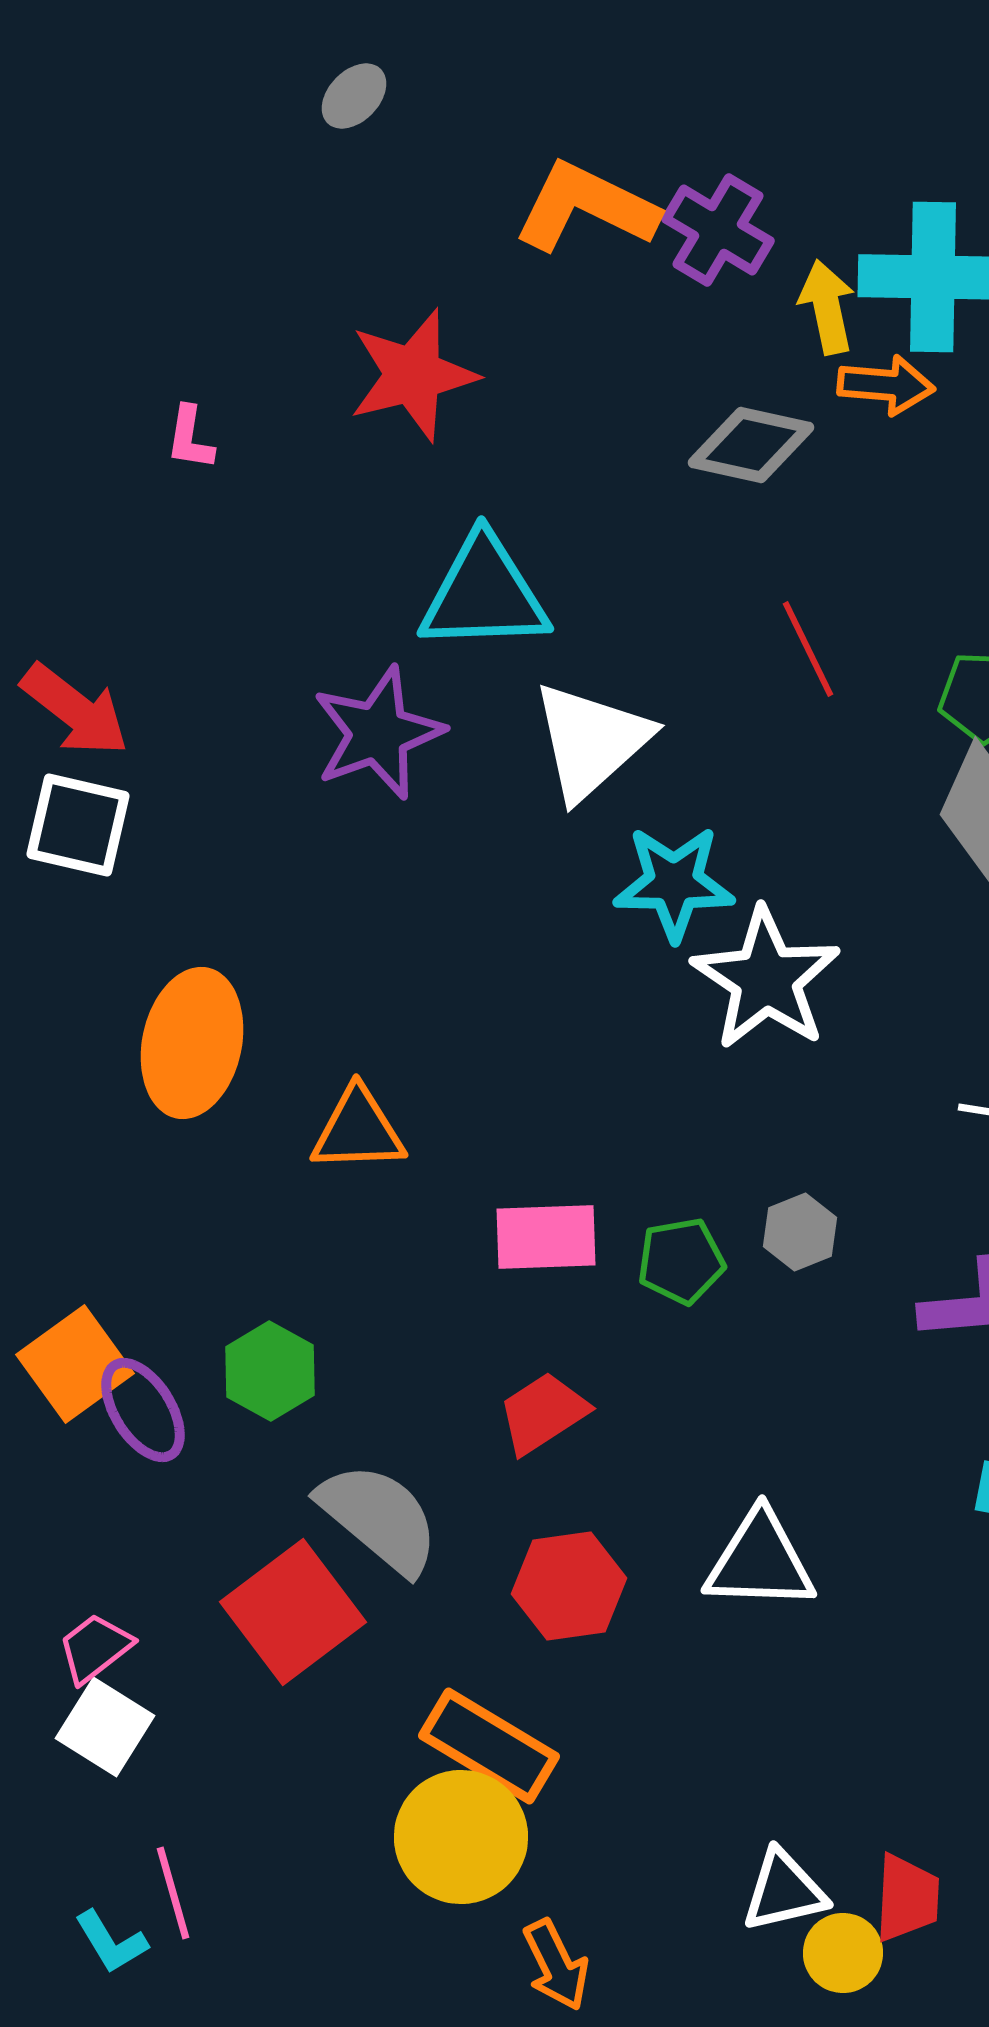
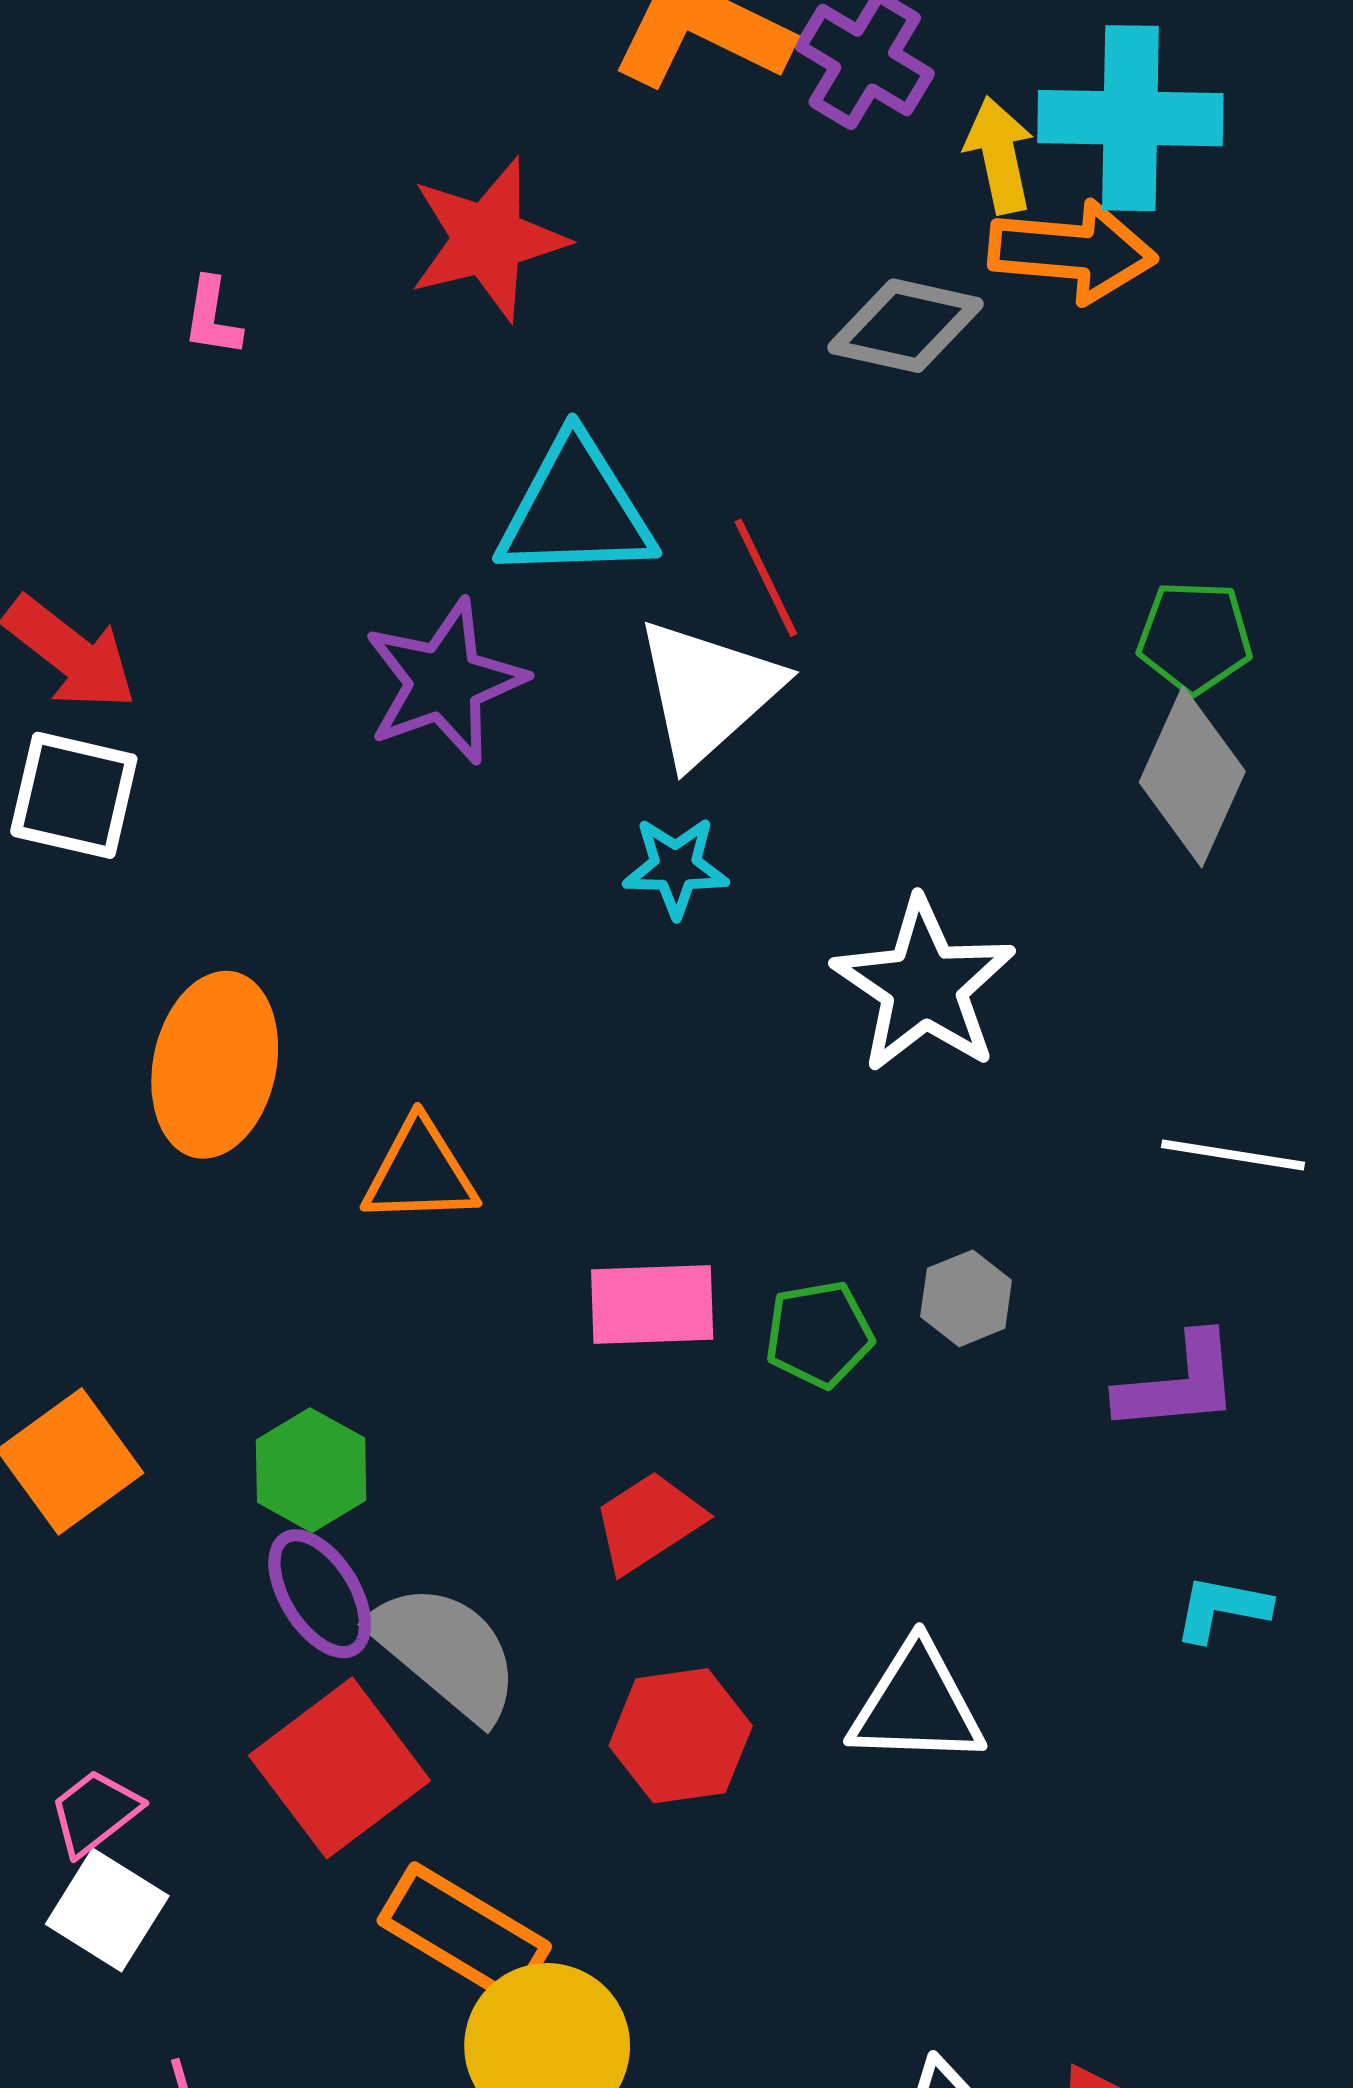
orange arrow: (886, 385) -> (1072, 252), size x1.4
red line: (808, 649) -> (766, 578), moved
cyan star: (674, 883) -> (676, 867), moved, size x0.7
purple ellipse: (143, 1410) -> (320, 1594), moved
orange rectangle: (489, 1746) -> (464, 1934), moved

